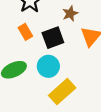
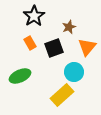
cyan circle: (48, 66) -> (74, 72), moved

